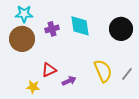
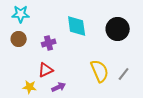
purple cross: (52, 29) -> (49, 43), moved
brown circle: (22, 39) -> (19, 39), size x0.6
purple arrow: (69, 81) -> (59, 87), moved

